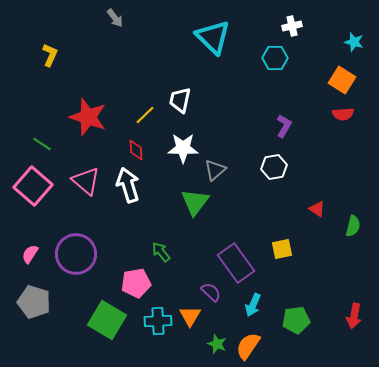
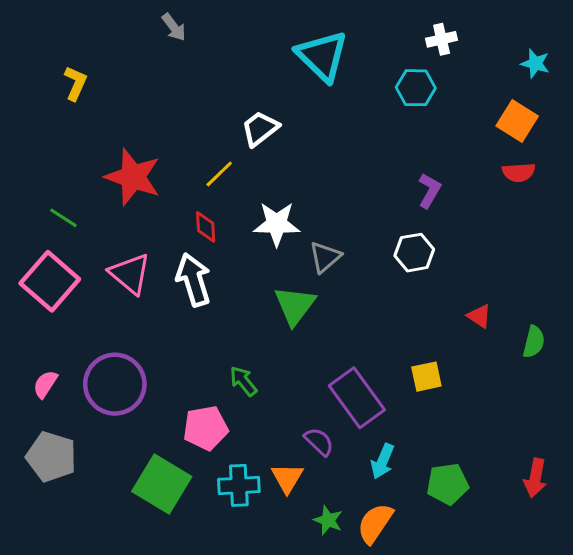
white trapezoid: (180, 100) -> (260, 129), moved, turned 40

